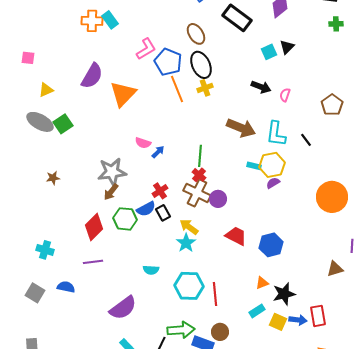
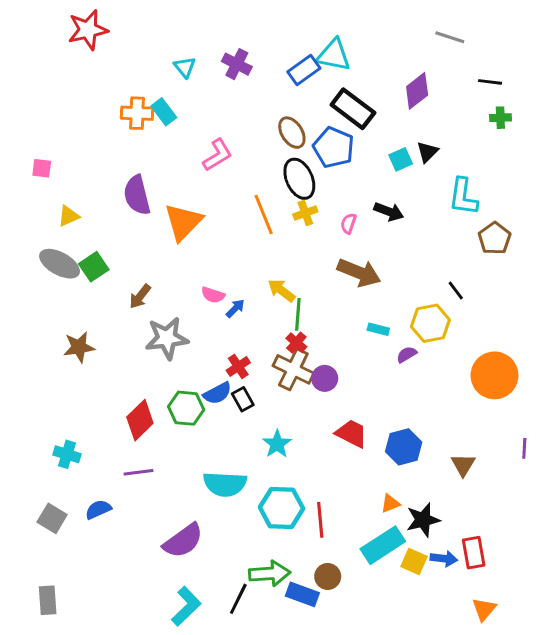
blue pentagon: (168, 62) -> (334, 147), moved
purple semicircle: (92, 76) -> (137, 195), turned 136
pink semicircle: (285, 95) -> (349, 223), moved
cyan L-shape: (276, 134) -> (463, 197), moved
yellow hexagon: (272, 165) -> (430, 323), moved
brown star: (53, 178) -> (79, 347), size x1.5
brown arrow: (111, 192) -> (140, 296), moved
yellow arrow: (189, 227) -> (281, 290), moved
brown triangle: (335, 269) -> (463, 465), moved, turned -42
cyan semicircle: (151, 270) -> (225, 484), size x1.8
blue semicircle: (66, 287) -> (98, 509), turned -36
cyan rectangle: (257, 311) -> (383, 545), size x1.8

